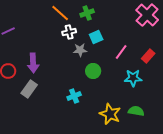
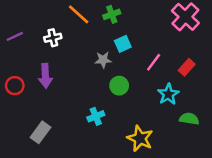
white cross: (69, 32) -> (53, 38), moved
cyan star: (133, 78) -> (168, 94), turned -30
gray rectangle: (29, 89) -> (41, 132), moved
green semicircle: (136, 111) -> (189, 119), moved

